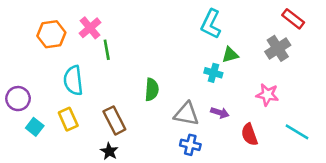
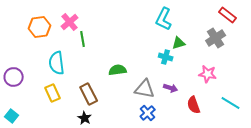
green semicircle: (152, 90) -> (118, 70), turned -102
cyan square: (35, 127) -> (12, 116), moved
blue cross: (190, 145) -> (148, 113), turned 35

